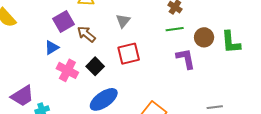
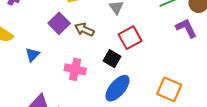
blue triangle: (52, 48) -> (32, 55), moved
black square: (95, 66) -> (112, 59), moved

